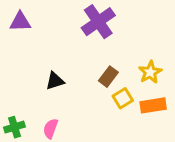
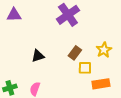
yellow square: (123, 98) -> (85, 68), turned 32
orange rectangle: (153, 105) -> (101, 84), moved

